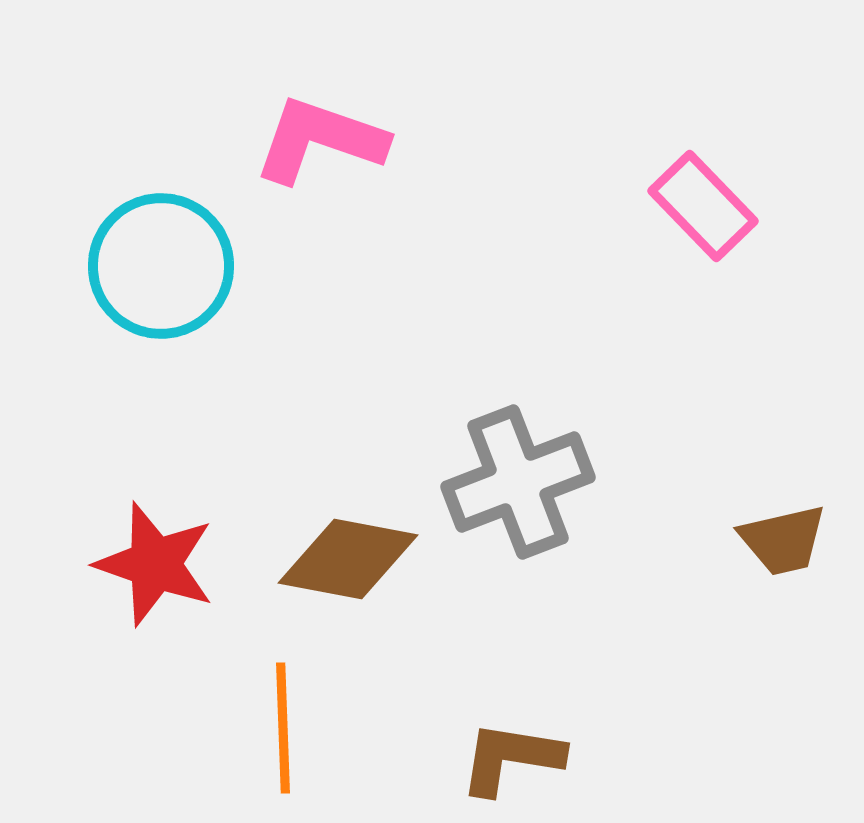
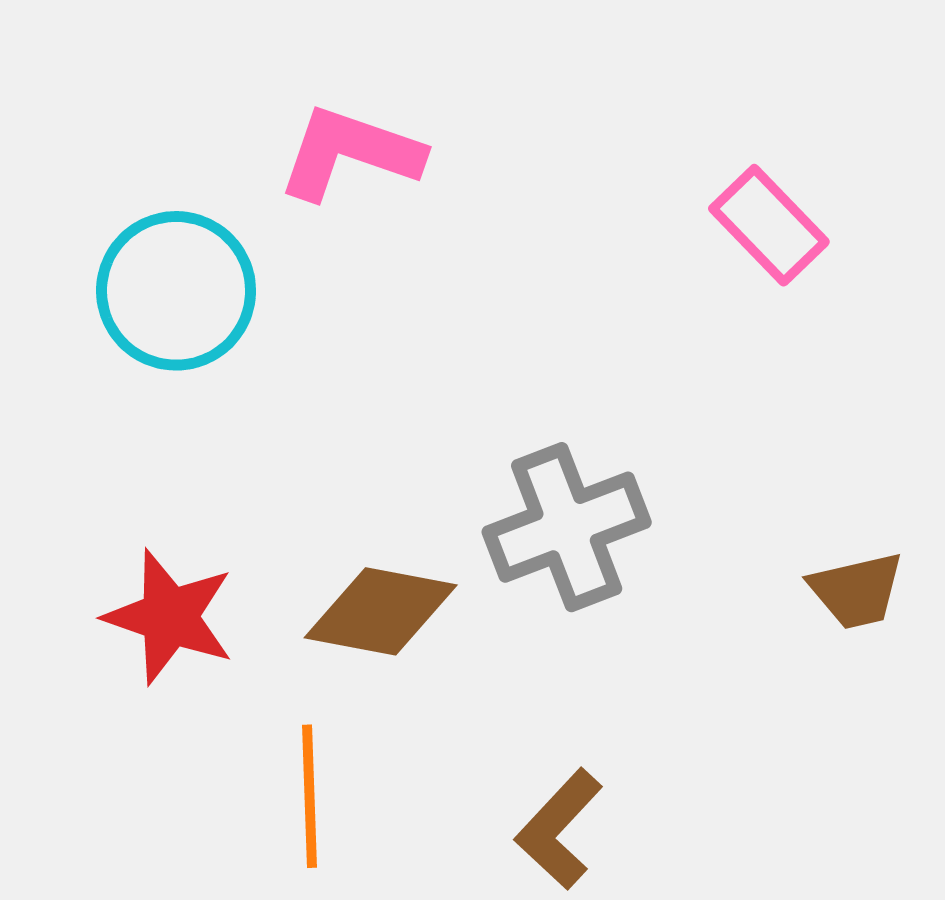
brown L-shape: (511, 758) -> (559, 829), turned -56

